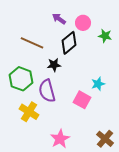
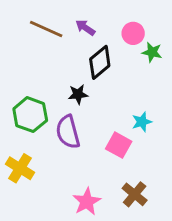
pink circle: (83, 23) -> (133, 33), moved
brown line: (32, 43) -> (46, 29), moved
yellow cross: (29, 112) -> (20, 168), moved
brown cross: (105, 139) -> (135, 194), moved

